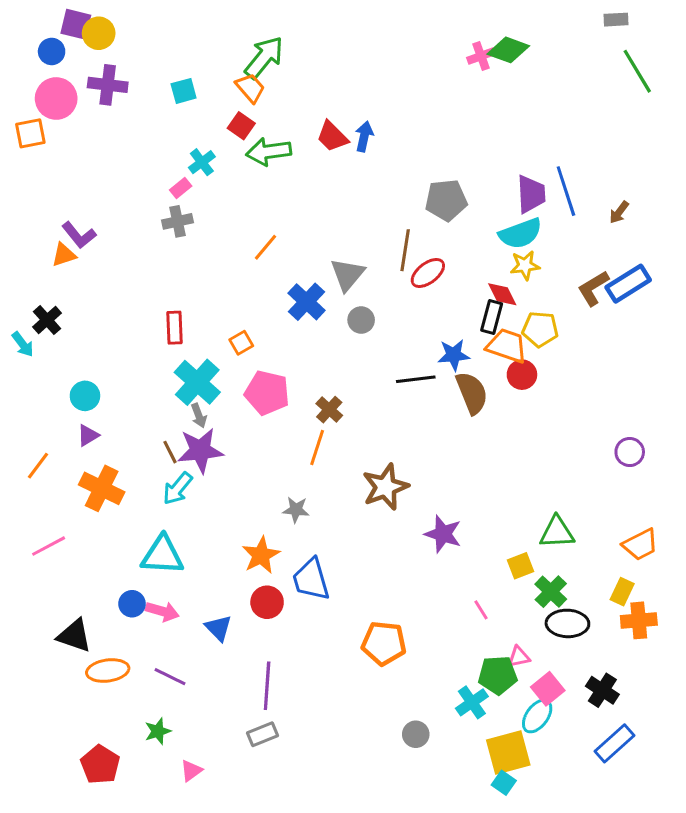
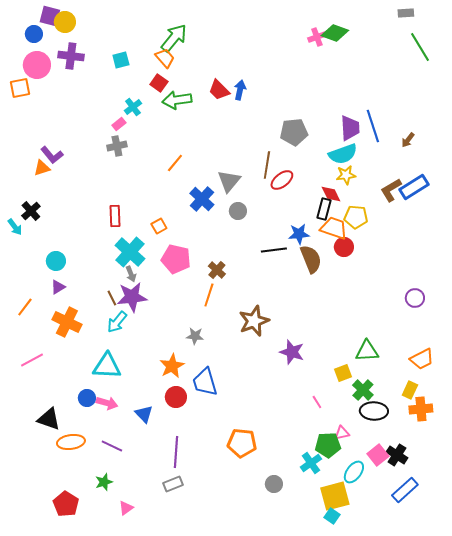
orange pentagon: (384, 643) -> (242, 443), moved
pink square: (548, 689) -> (378, 455), moved

